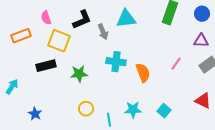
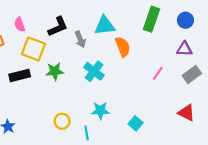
cyan cross: (116, 62) -> (94, 71), turned 30
orange semicircle: (143, 73) -> (123, 47), moved
green star: (79, 74) -> (55, 71), moved
cyan star: (133, 110) -> (100, 111), moved
cyan square: (164, 111) -> (135, 123), moved

